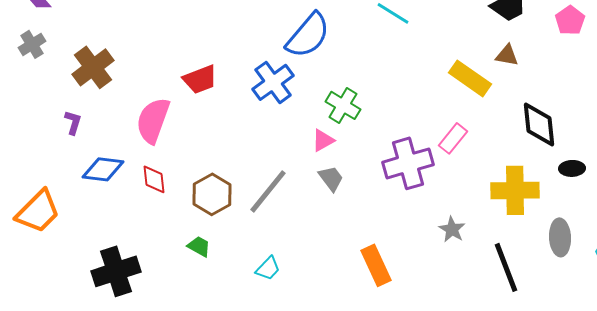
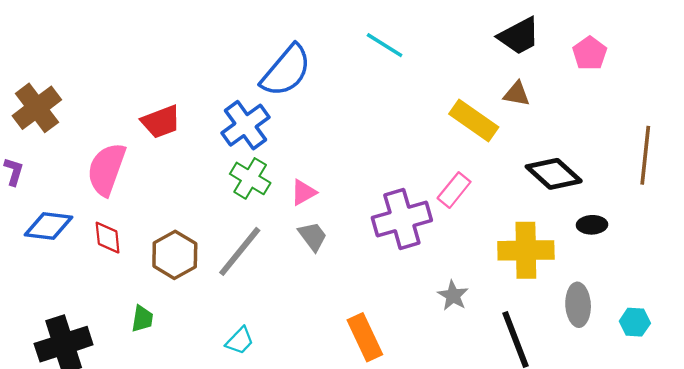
green cross: (343, 105) -> (250, 178), moved
black diamond: (539, 124) -> (554, 174), turned -42
green trapezoid: (199, 246) -> (142, 319), moved, turned 70

